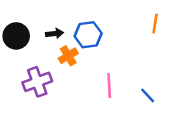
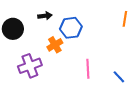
black arrow: (55, 33) -> (45, 16), moved

